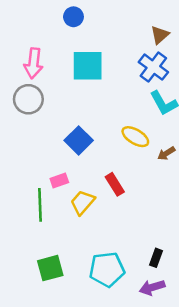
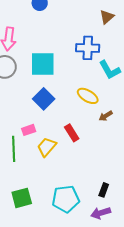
cyan square: (88, 66) -> (43, 64), moved
blue cross: (153, 67) -> (88, 48), moved, turned -35
brown arrow: (166, 153) -> (106, 116), moved

